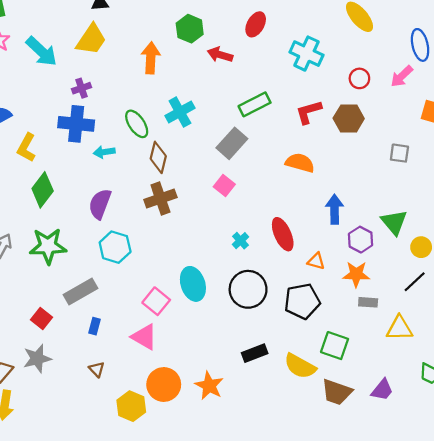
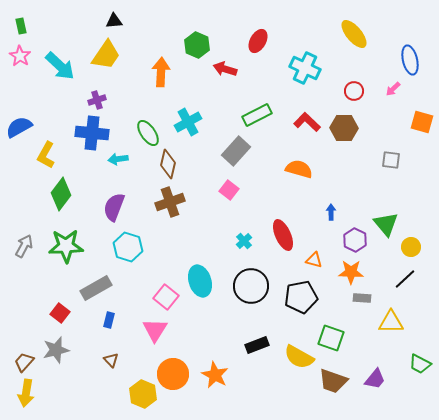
pink arrow: (402, 76) -> (393, 89), size x0.7
red L-shape: (309, 112) -> (307, 122), turned 60
blue arrow: (335, 209) -> (331, 212), size x0.6
pink triangle: (144, 337) -> (155, 330), turned 32

